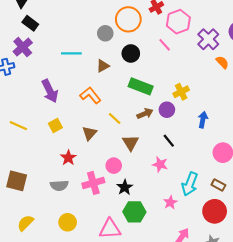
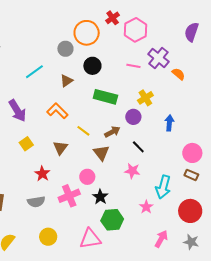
purple cross: (208, 39) -> (158, 58), moved
pink line: (165, 45) -> (133, 66), moved, turned -32
cyan line: (71, 53) -> (34, 72), turned -30
orange semicircle: (222, 62) -> (178, 74), moved
brown arrow: (145, 114) -> (112, 132), moved
brown rectangle: (218, 185) -> (191, 175), moved

